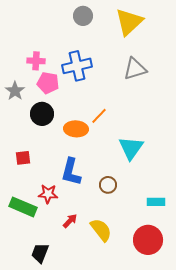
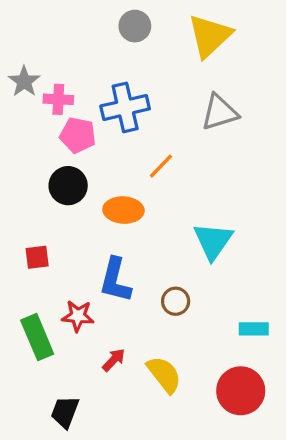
gray star: (15, 91) -> (24, 81), moved
orange line: (99, 116) -> (161, 166), moved
green rectangle: (23, 207) -> (37, 337), turned 44

